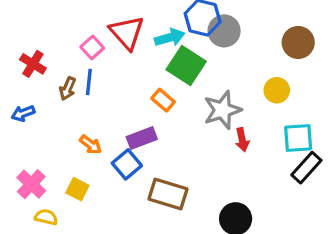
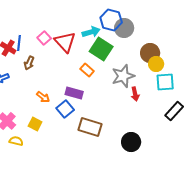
red triangle: (127, 33) -> (65, 42), moved
brown circle: (298, 42) -> (150, 53), moved
blue line: (89, 82) -> (19, 43), moved
purple rectangle: (142, 138) -> (74, 93), turned 36
cyan square: (298, 138) -> (165, 82), moved

